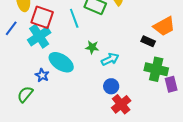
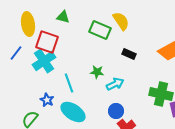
cyan line: (74, 18) -> (69, 83), moved
black rectangle: (148, 41) -> (129, 54), moved
cyan ellipse: (61, 62) -> (73, 112), moved

